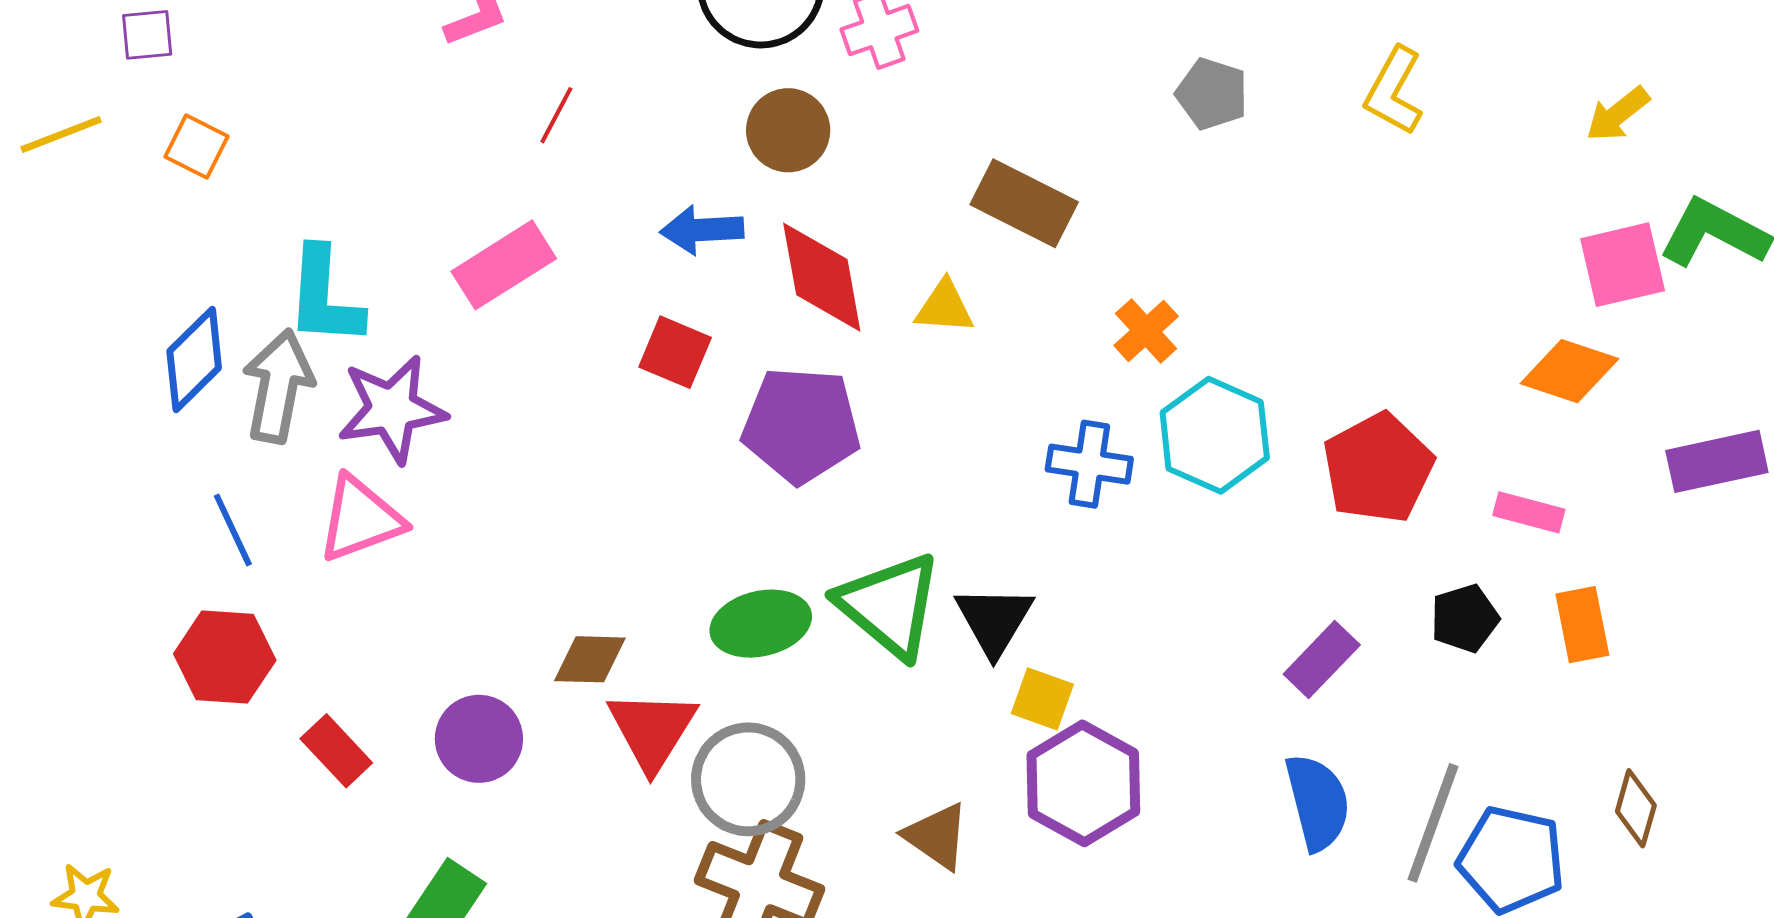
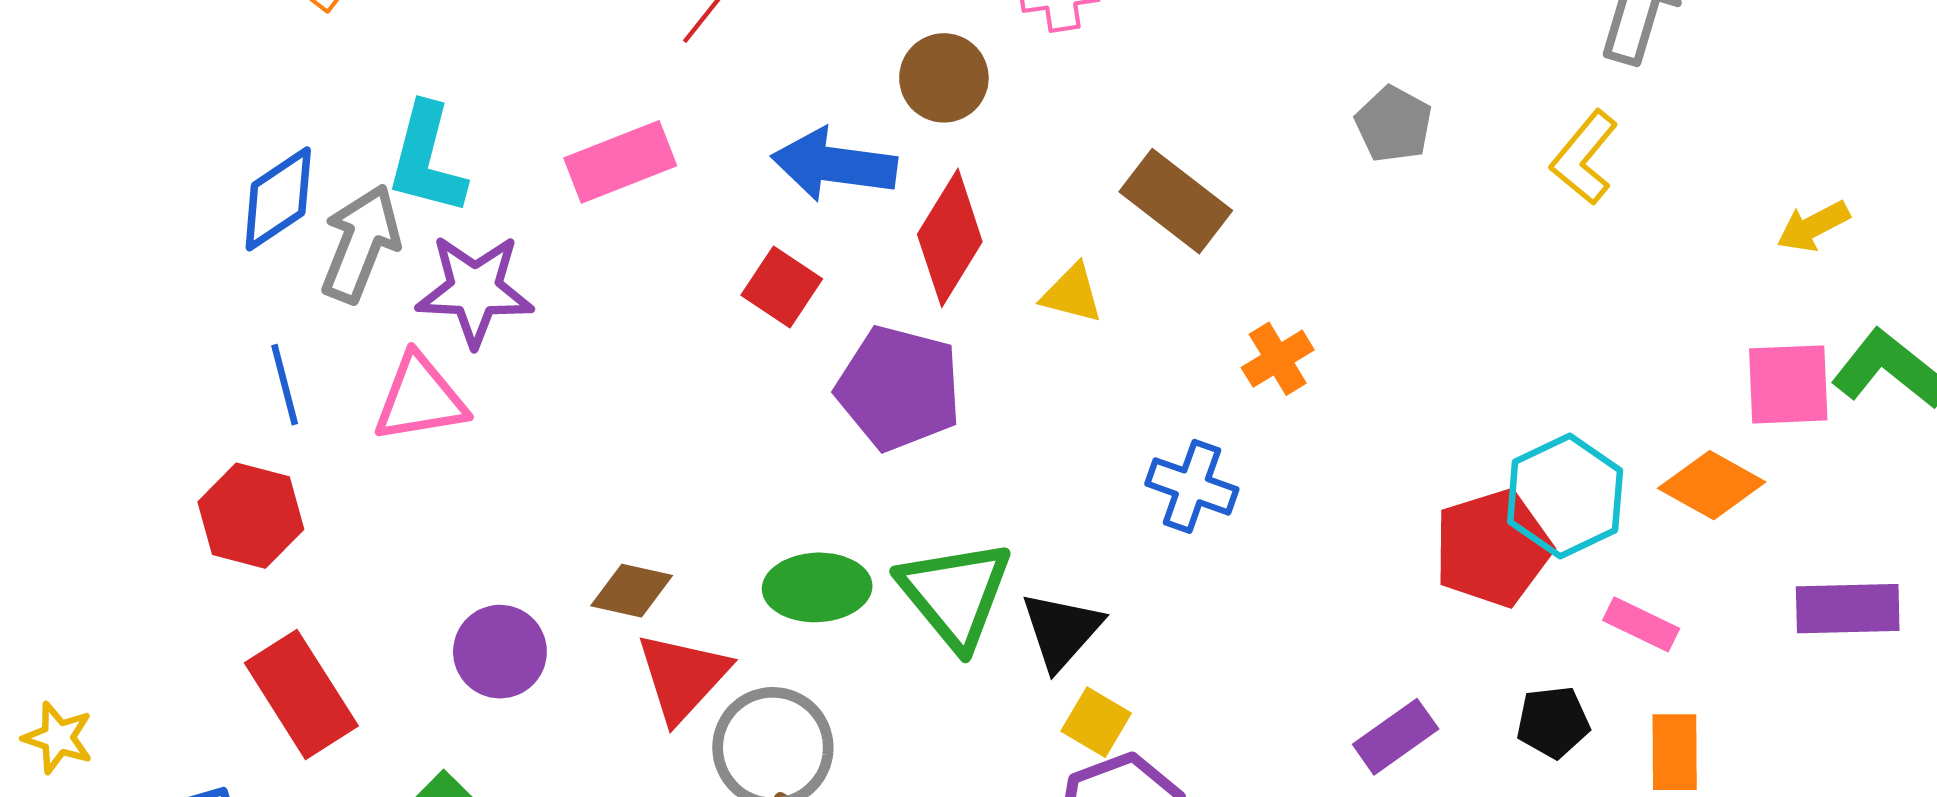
blue arrow: (702, 230) -> (834, 165), size x1.4
red diamond: (822, 277) -> (950, 238), turned 31
cyan hexagon: (1215, 435) -> (1565, 496), moved
red rectangle: (336, 751) -> (301, 694), moved, size x1.6

